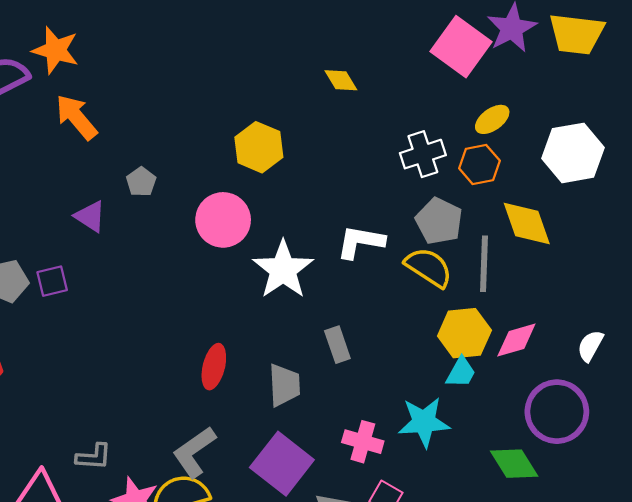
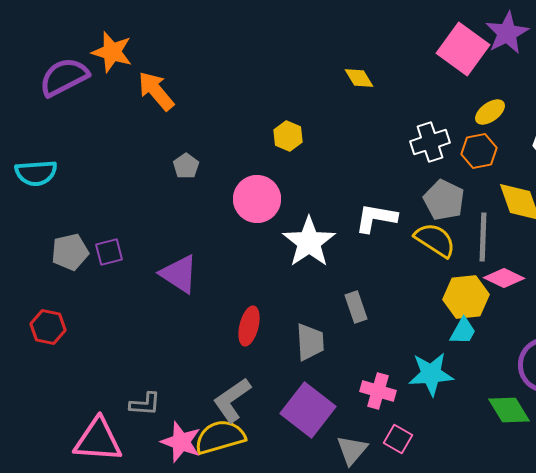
orange arrow: (76, 117) -> (156, 91), moved
yellow hexagon: (259, 147) -> (288, 136), size x0.7
purple triangle: (90, 216) -> (179, 274), moved, size x1.4
pink diamond: (516, 340) -> (504, 278), moved, turned 42

